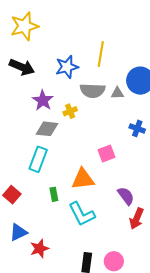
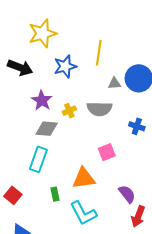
yellow star: (24, 26) -> (42, 33), moved
gray semicircle: (92, 91) -> (99, 109), moved
gray triangle: (117, 93) -> (114, 83), moved

